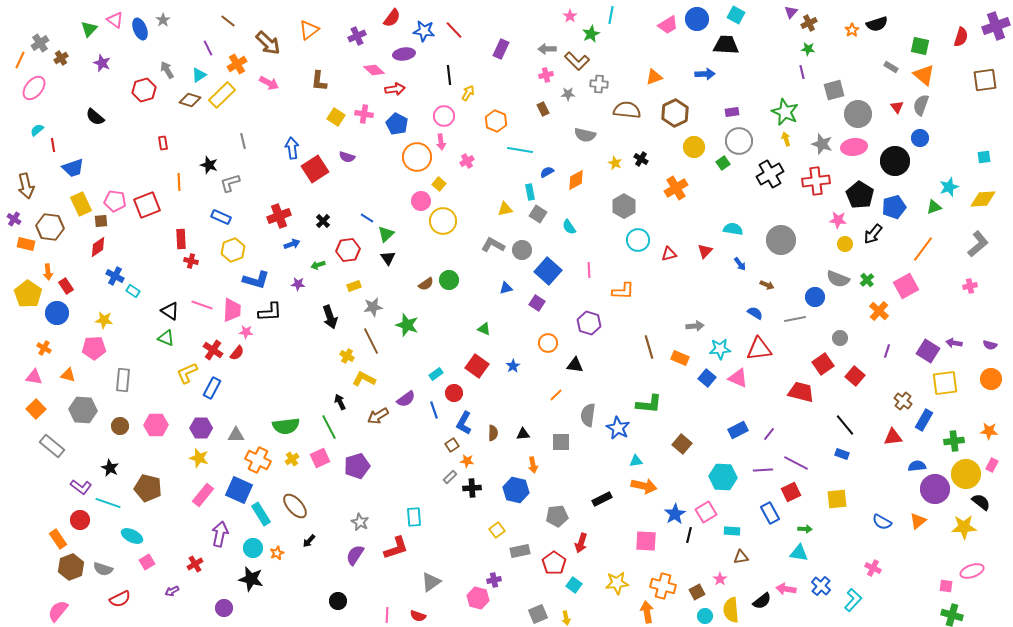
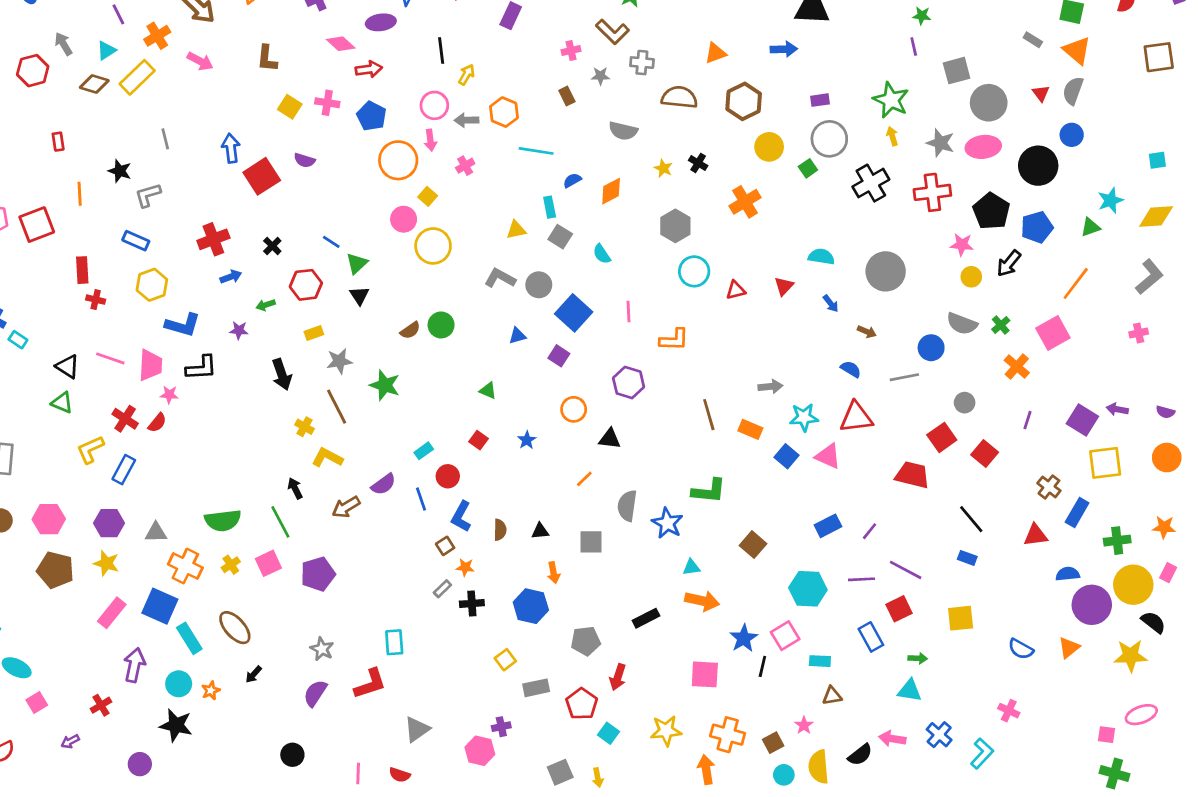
gray arrow: (547, 49) -> (467, 120), moved
red square: (477, 366) -> (479, 440), size x0.6
brown pentagon: (148, 488) -> (55, 570), moved

